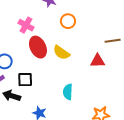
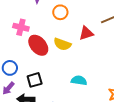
red triangle: (98, 61) -> (86, 33), moved
cyan semicircle: (68, 92) -> (79, 80), turned 112

